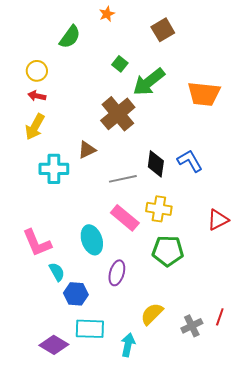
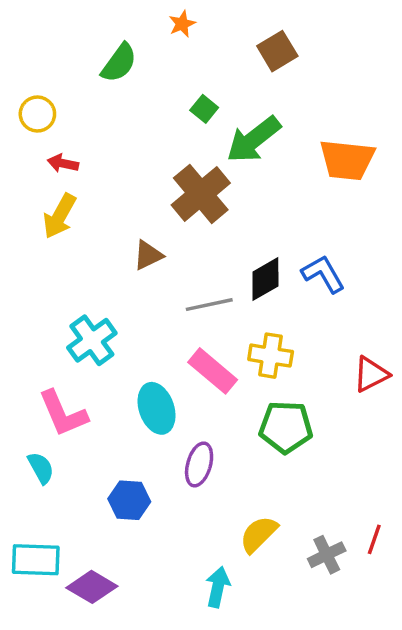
yellow circle: (37, 71) -> (37, 114), moved
black diamond: (156, 164) -> (265, 279), turned 52
cyan cross: (54, 169) -> (92, 340), moved, turned -36
cyan semicircle: (57, 272) -> (41, 468), moved
cyan rectangle: (90, 329) -> (36, 560), moved

